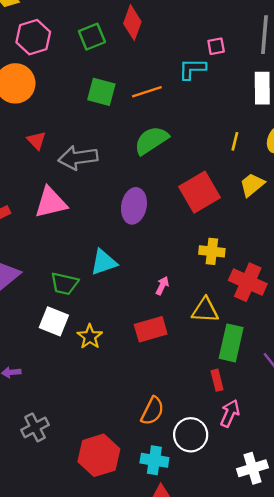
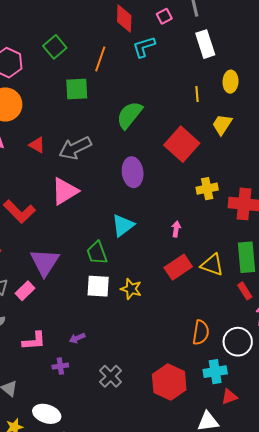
red diamond: (132, 23) -> (124, 19), moved
pink square: (216, 46) -> (164, 16), moved
orange line: (147, 92) -> (100, 59), moved, turned -35
green trapezoid: (64, 284) -> (97, 253), turned 75
yellow triangle: (205, 310) -> (212, 265), moved, turned 35

